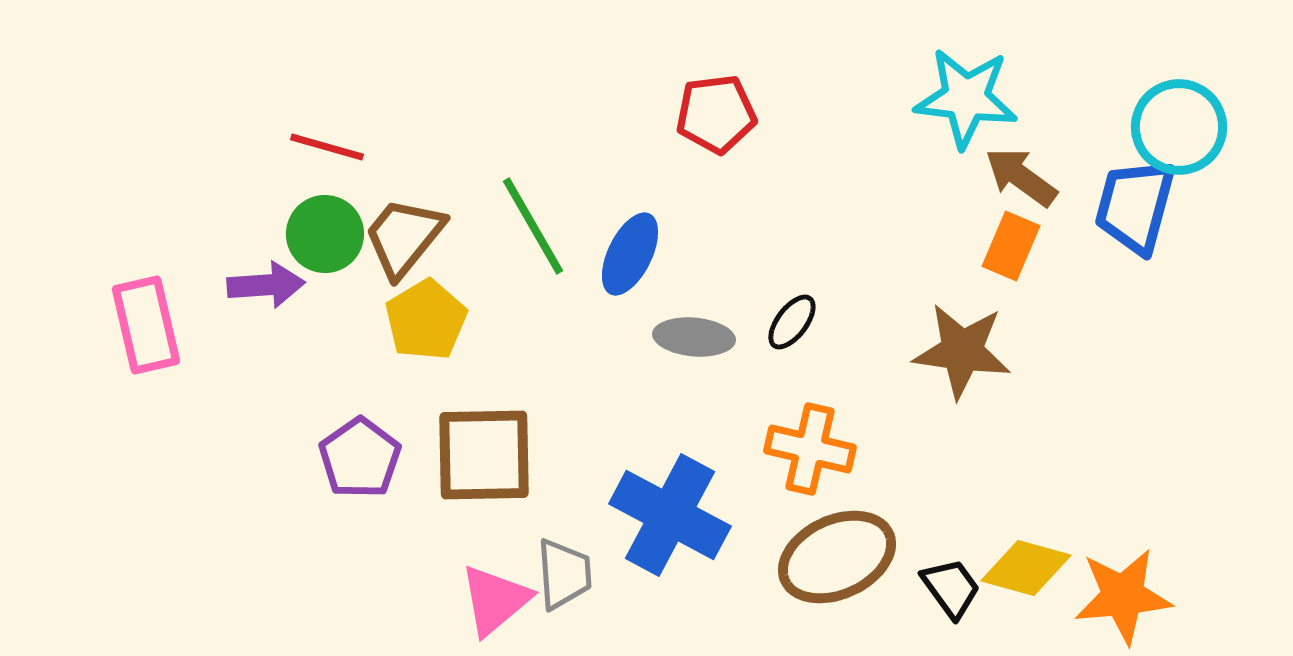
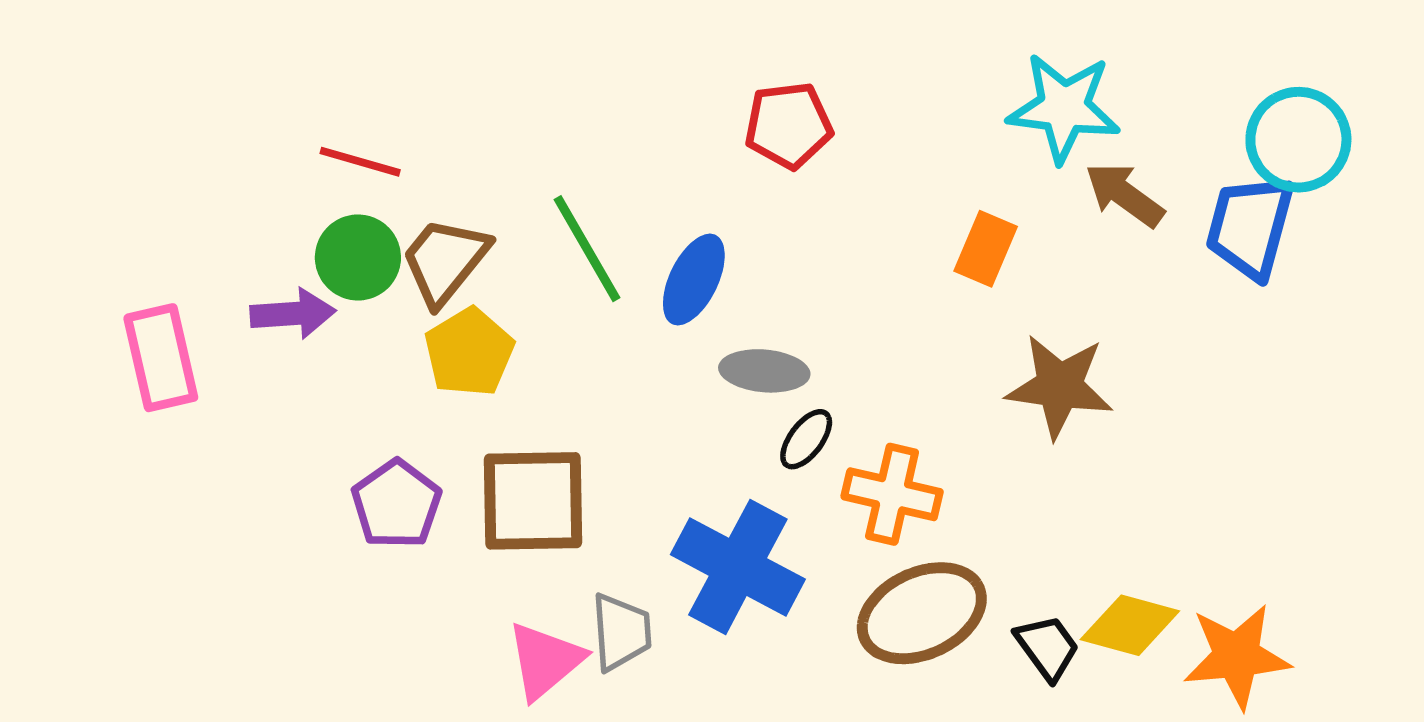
orange rectangle: (1011, 246) -> (986, 249), moved
black ellipse: (792, 322) -> (806, 439), moved

